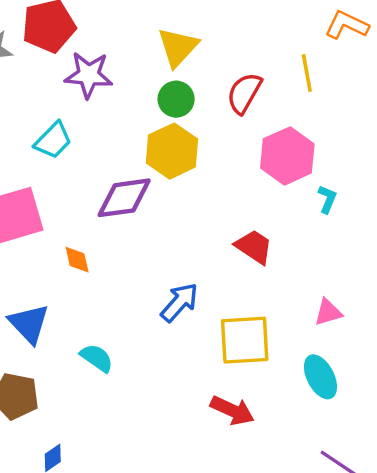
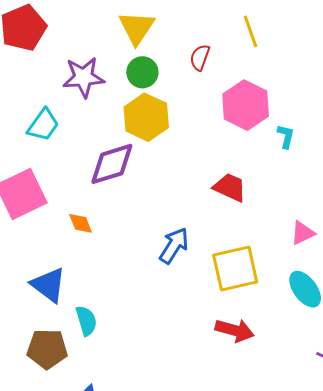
purple star: (89, 75) -> (84, 77), moved
red semicircle: (244, 93) -> (200, 57), size x0.7
cyan semicircle: (97, 358) -> (86, 321), moved, turned 48

